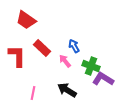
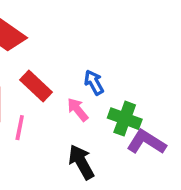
black arrow: (67, 90) -> (81, 162), turned 30
pink line: (33, 93) -> (20, 128), moved

